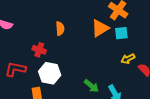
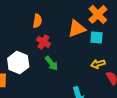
red cross: (39, 50) -> (43, 42), moved
green arrow: (91, 86) -> (51, 63), moved

